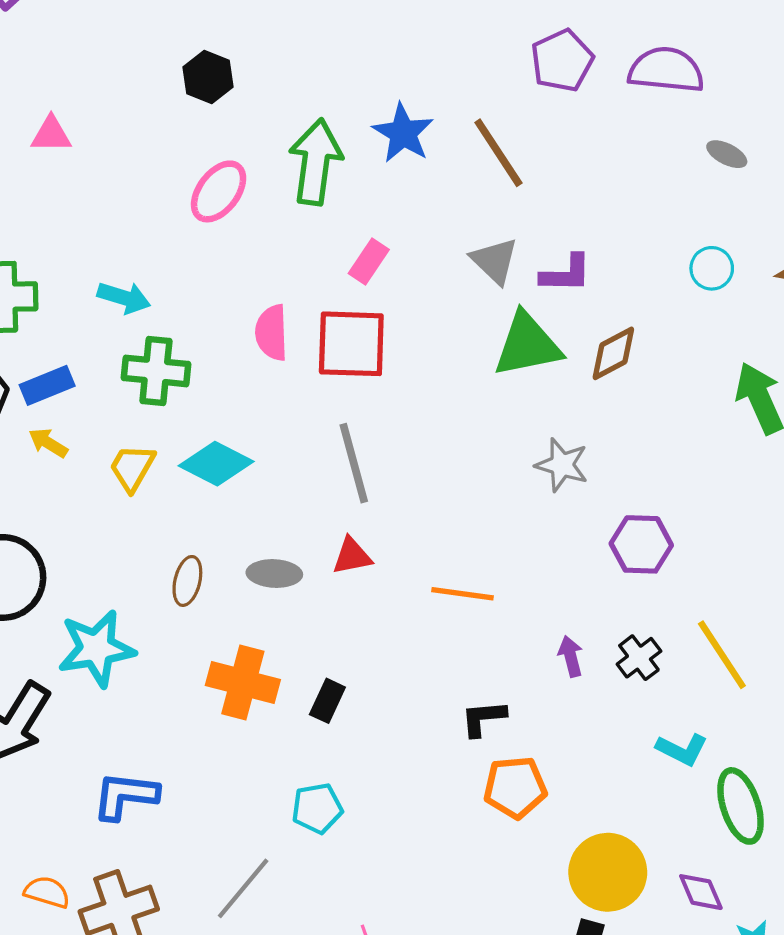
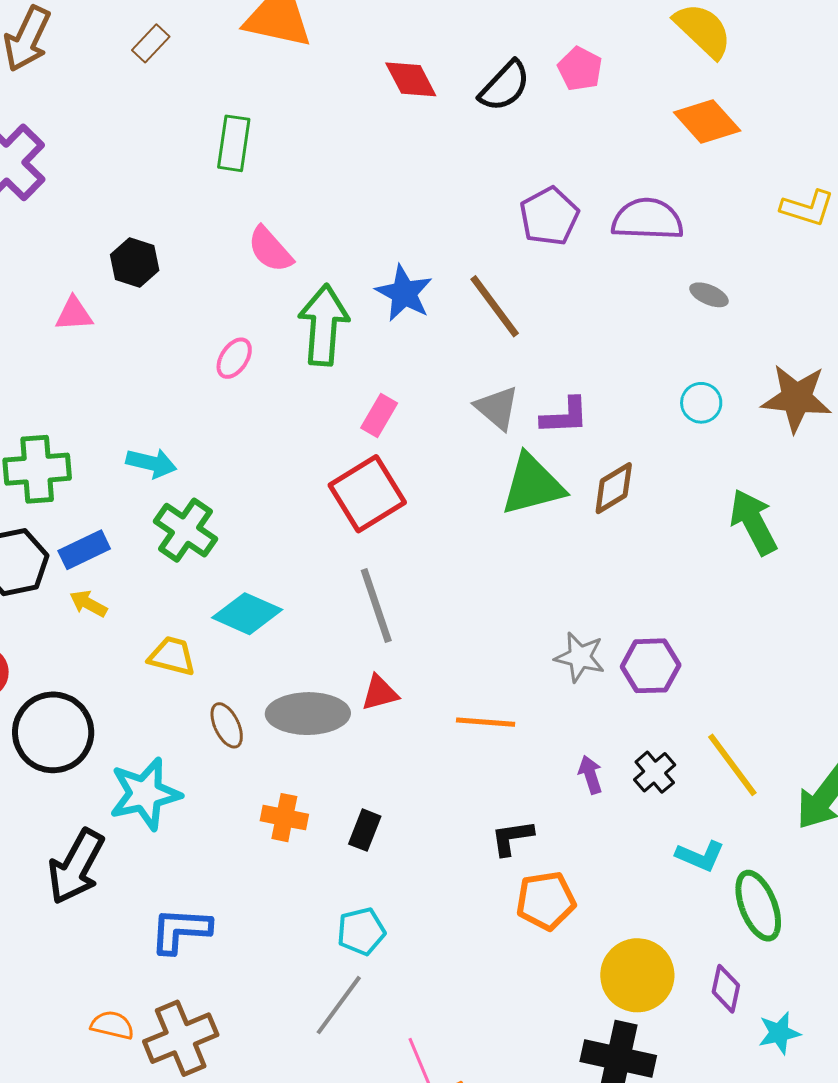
black hexagon: (208, 77) -> (135, 262), moved
pink ellipse: (219, 191) -> (234, 358), size x0.7
pink semicircle: (272, 333) -> (270, 249), moved, turned -36
red square: (351, 344) -> (367, 494), turned -30
green cross: (156, 371) -> (186, 530), turned 32
gray star: (562, 465) -> (580, 657), moved
yellow trapezoid: (132, 468) -> (172, 656), moved, turned 78
gray ellipse: (274, 574) -> (308, 714), size x1.6
brown ellipse: (187, 581) -> (227, 725), turned -36
orange cross: (243, 683) -> (284, 818), size x0.7
gray line: (243, 888) -> (339, 1005), moved
purple diamond: (701, 892) -> (726, 989), turned 39

